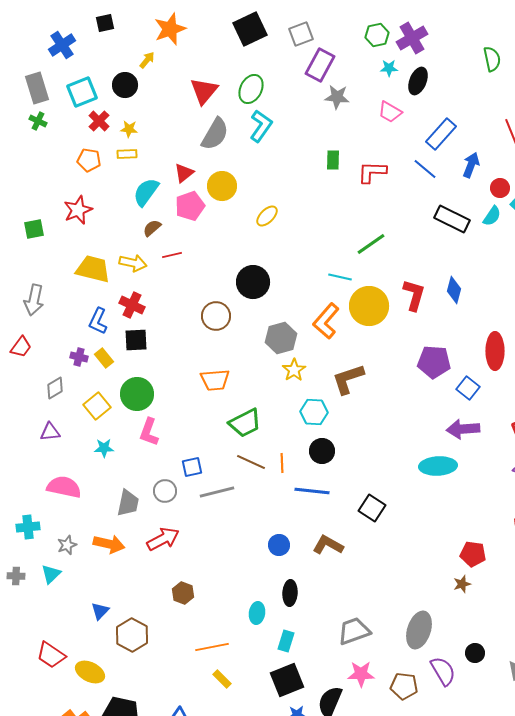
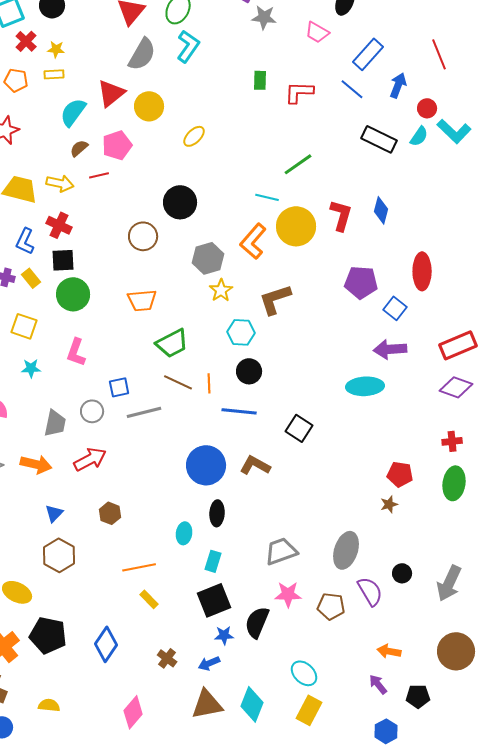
red triangle: (184, 173) -> (111, 93), size x1.4
pink pentagon: (190, 206) -> (117, 145), moved
green circle: (137, 394) -> (73, 294), moved
yellow square: (97, 406) -> (24, 326), turned -32
blue circle: (279, 545) -> (206, 465), size x1.8
blue triangle: (100, 611) -> (54, 513), moved

